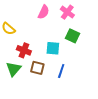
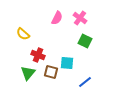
cyan square: (53, 48) -> (67, 63), moved
blue line: (61, 71) -> (85, 82), moved, turned 32

